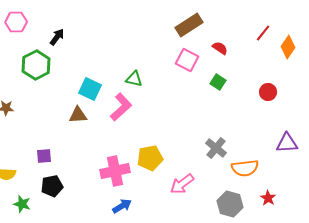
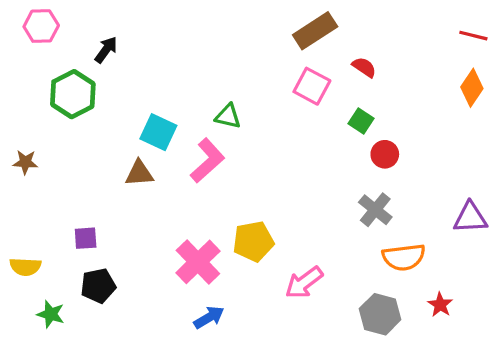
red line: (263, 33) -> (473, 36), moved, turned 66
orange diamond: (288, 47) -> (472, 88), moved
red circle: (268, 92) -> (385, 154), moved
gray cross: (216, 148) -> (375, 210), moved
pink cross: (115, 171) -> (198, 262), turned -32

